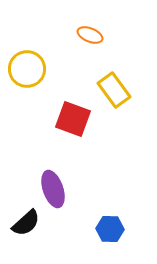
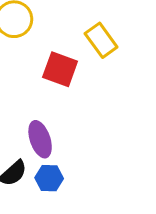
blue hexagon: (110, 229) -> (49, 178), moved

